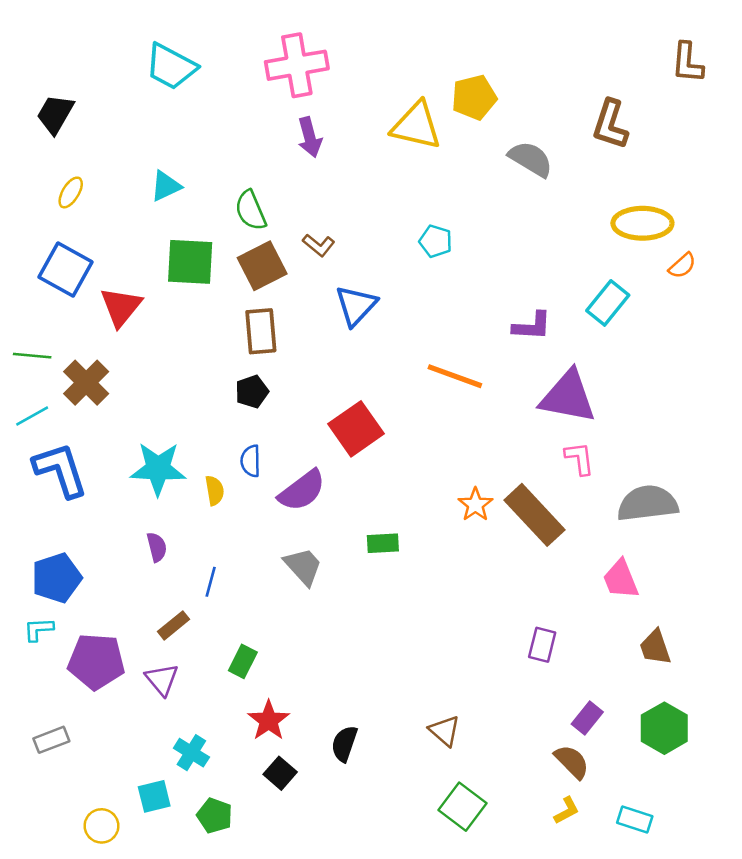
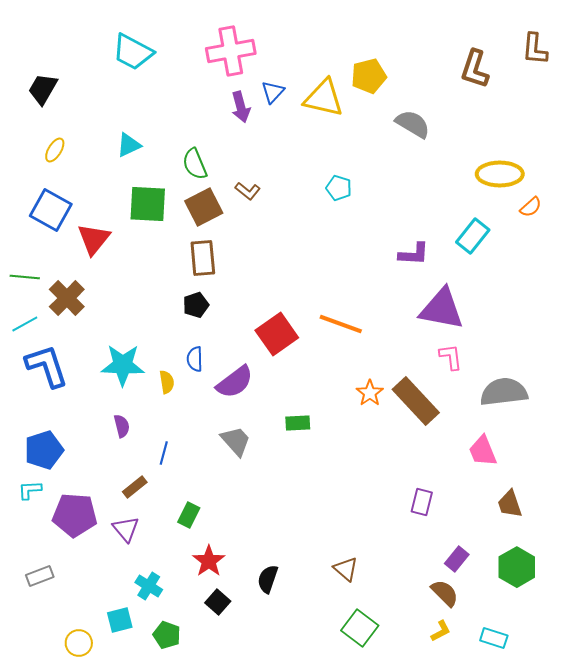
brown L-shape: (610, 124) -> (475, 69), moved
blue triangle: (356, 306) -> (273, 92), moved, size x0.7
orange line: (455, 376) -> (341, 324), moved

